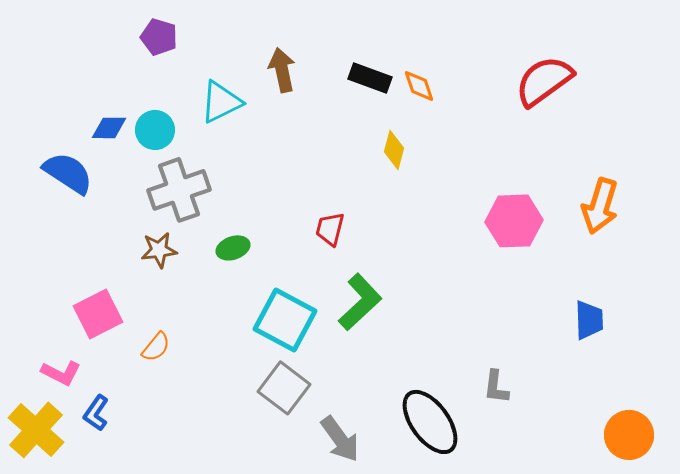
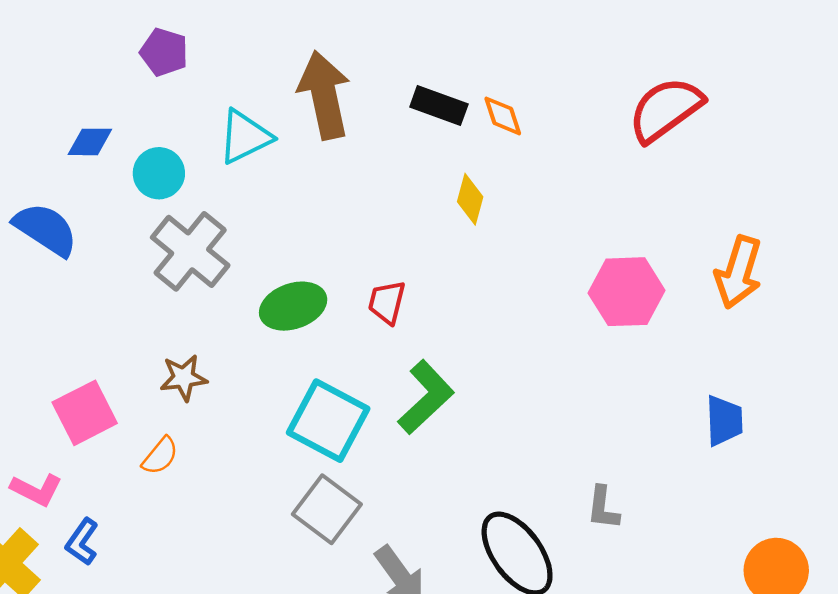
brown arrow: (282, 70) -> (324, 95), size x1.5
blue diamond: (109, 128) -> (90, 142), moved
gray cross: (179, 190) -> (190, 251), turned -32
green ellipse: (233, 248) -> (293, 306), moved, size x1.5
brown star: (159, 250) -> (184, 378), moved

